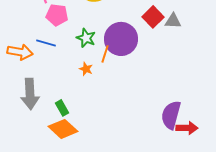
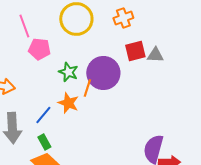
red square: (153, 17) -> (135, 51), turned 30
blue line: (46, 43) -> (43, 115), moved, turned -66
orange star: (86, 69) -> (68, 103), size x1.5

